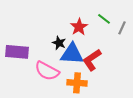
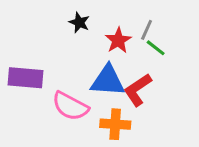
green line: (104, 19) -> (156, 48), moved
gray line: (122, 28) -> (147, 30), moved
black star: (59, 43) -> (79, 22), moved

